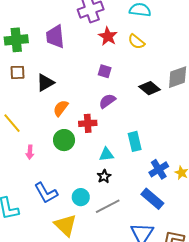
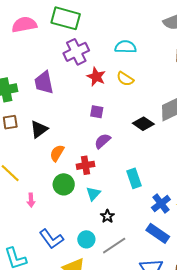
cyan triangle: (106, 154) -> (93, 194), moved, turned -35

